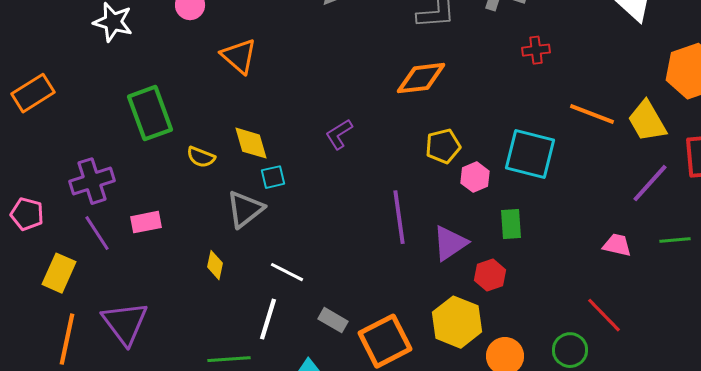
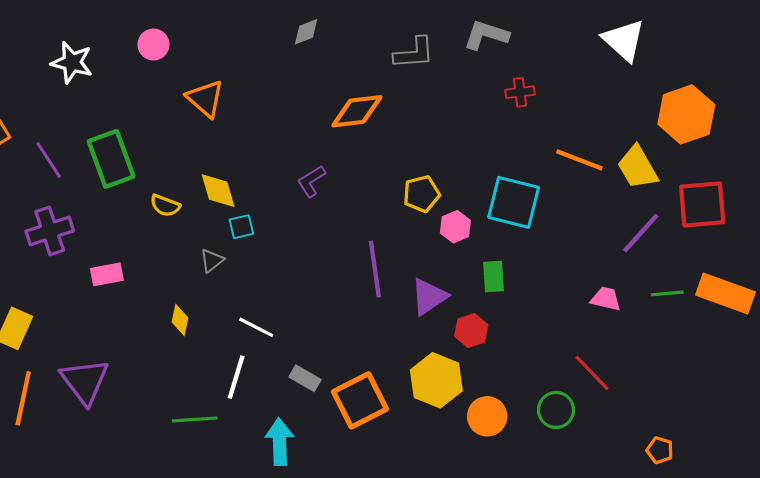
orange diamond: (421, 78) -> (357, 111), moved
gray triangle: (245, 209) -> (212, 261), size x0.6
purple line: (97, 233) -> (49, 160), moved

